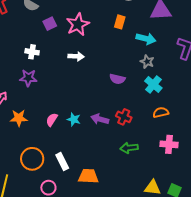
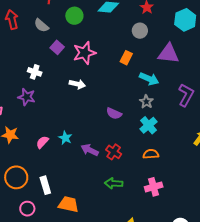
purple square: (50, 24) -> (57, 47), turned -32
cyan star: (74, 119) -> (65, 138), moved
pink cross: (169, 144) -> (154, 187), turned -30

